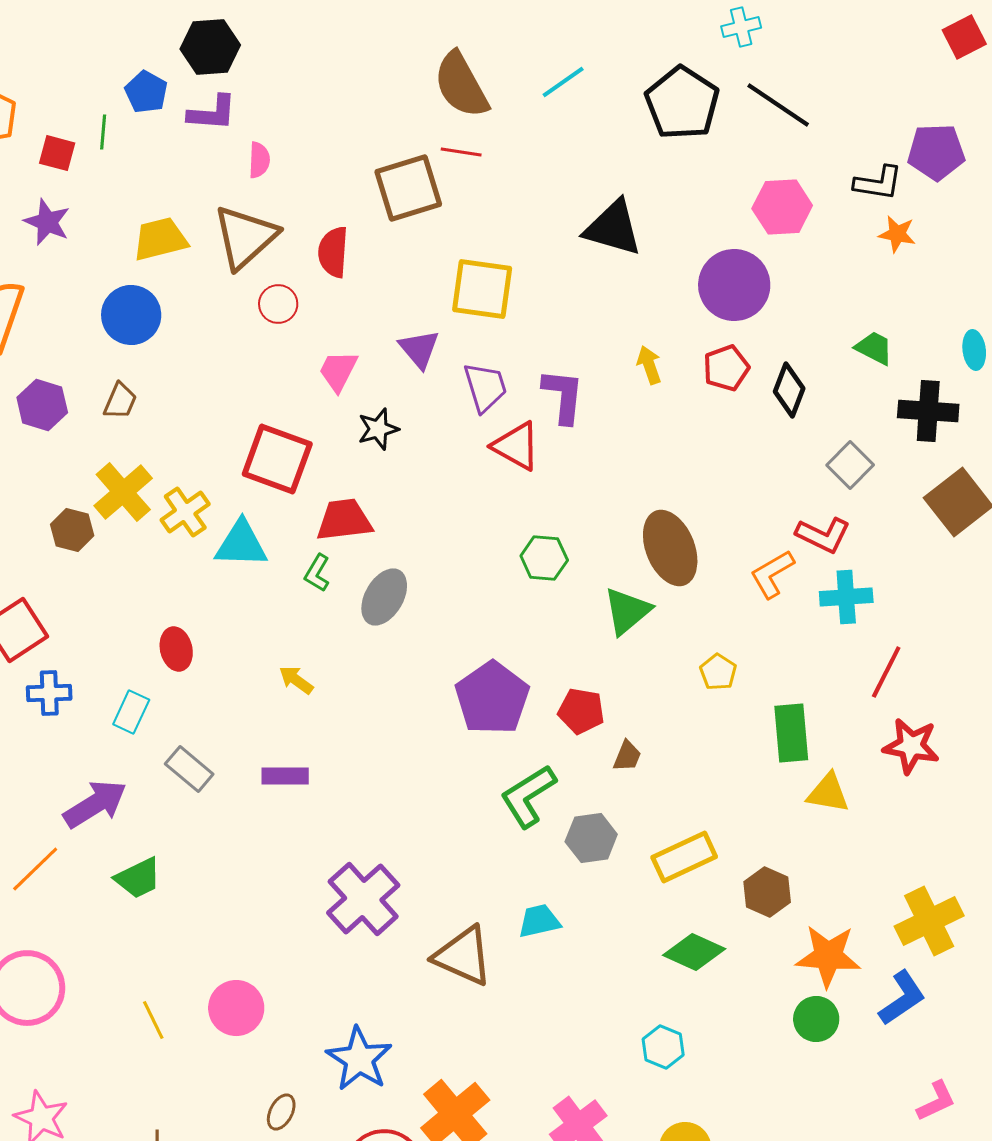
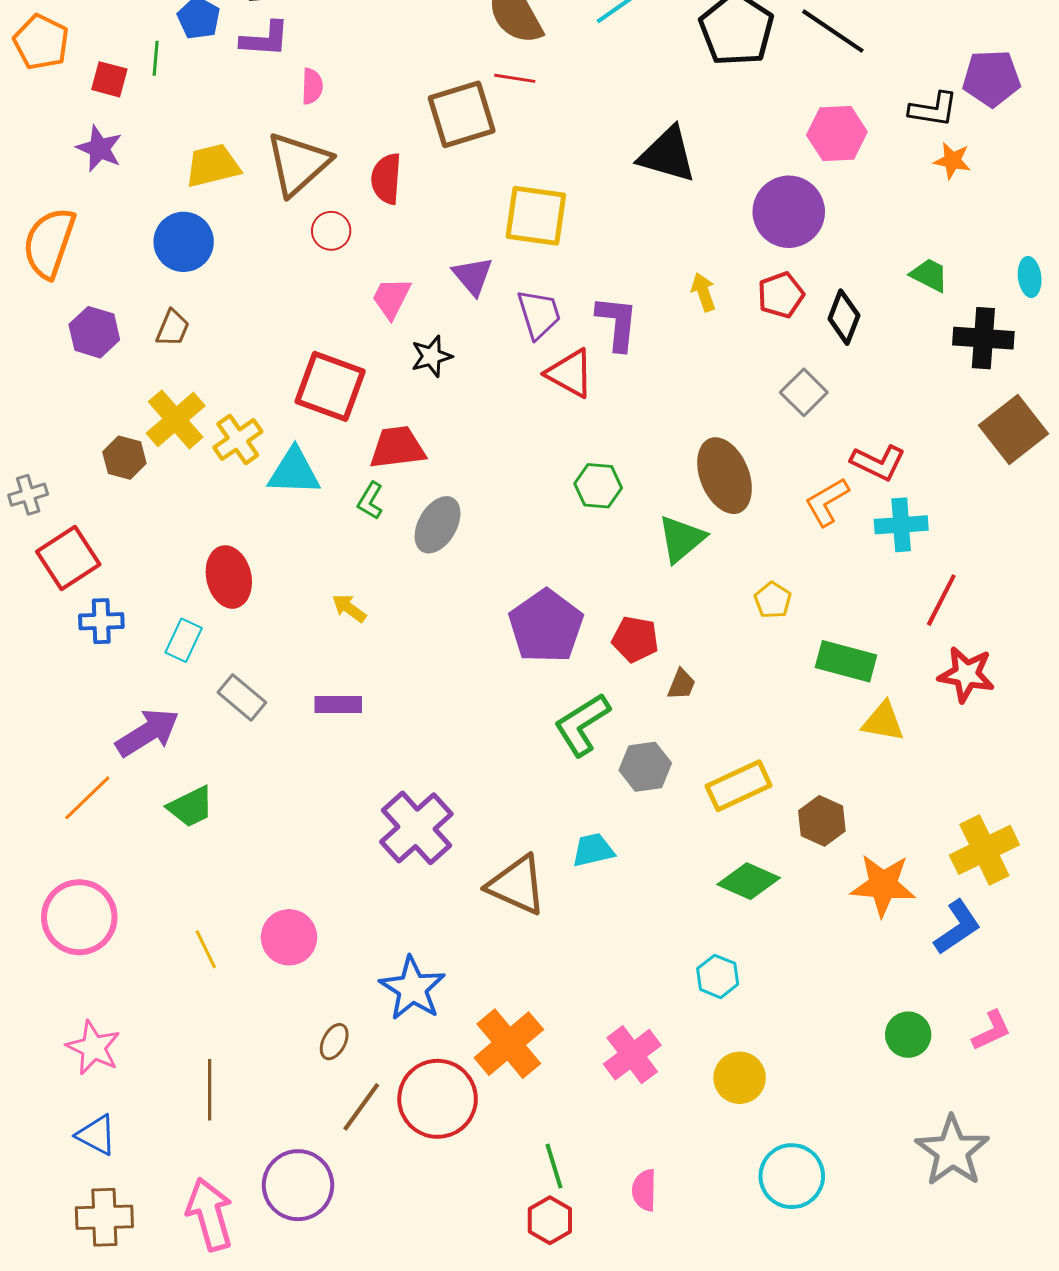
gray square: (850, 465) -> (804, 392), moved
red ellipse: (176, 649) -> (229, 577), size x1.4
green rectangle: (791, 733) -> (846, 661), turned -70
green circle: (816, 1019) -> (908, 1035), moved

